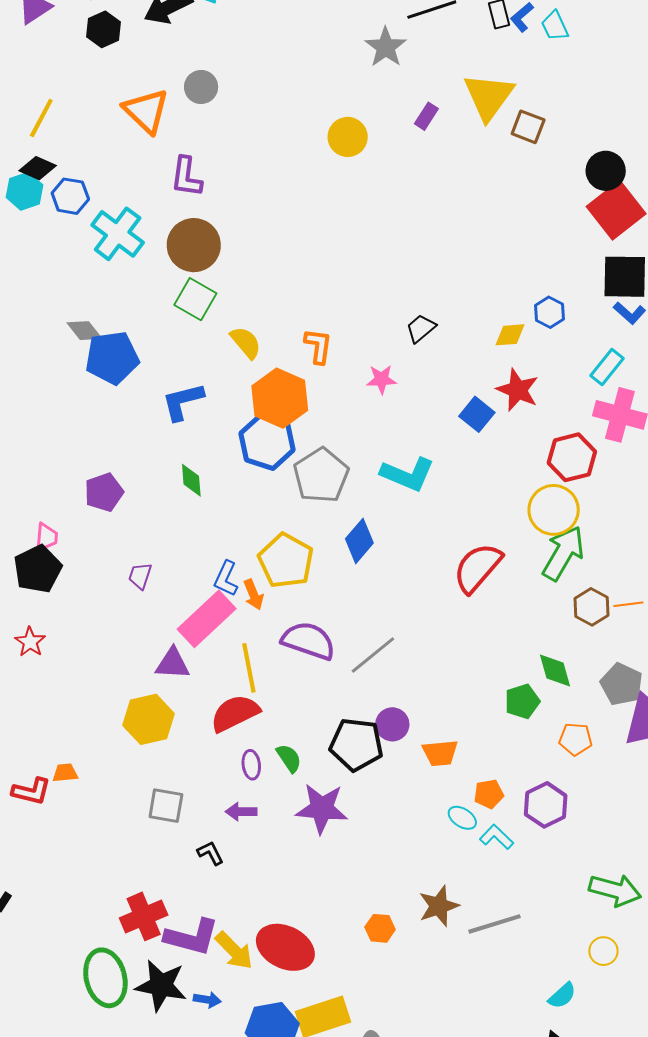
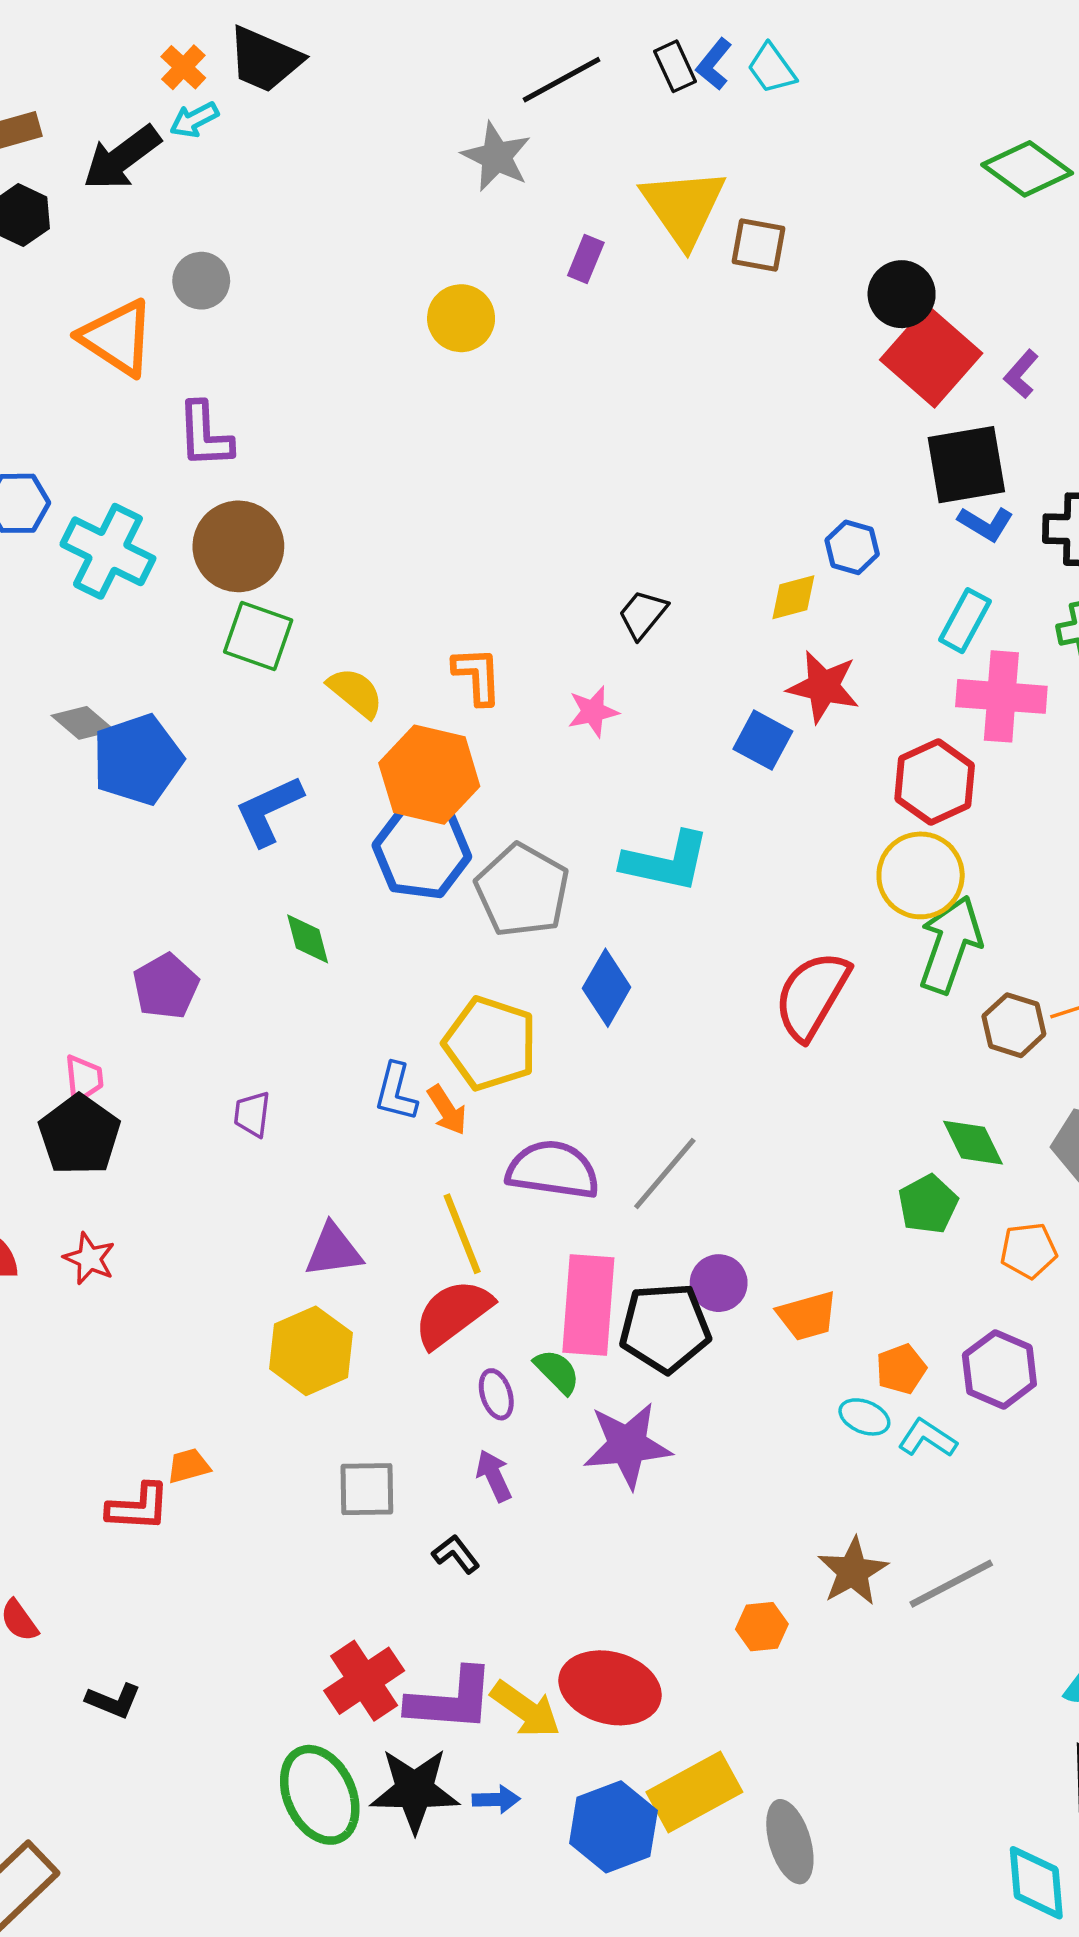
pink rectangle: (207, 619) -> (588, 1305), moved, turned -32
purple arrow: (241, 812) -> (494, 1476), turned 76

